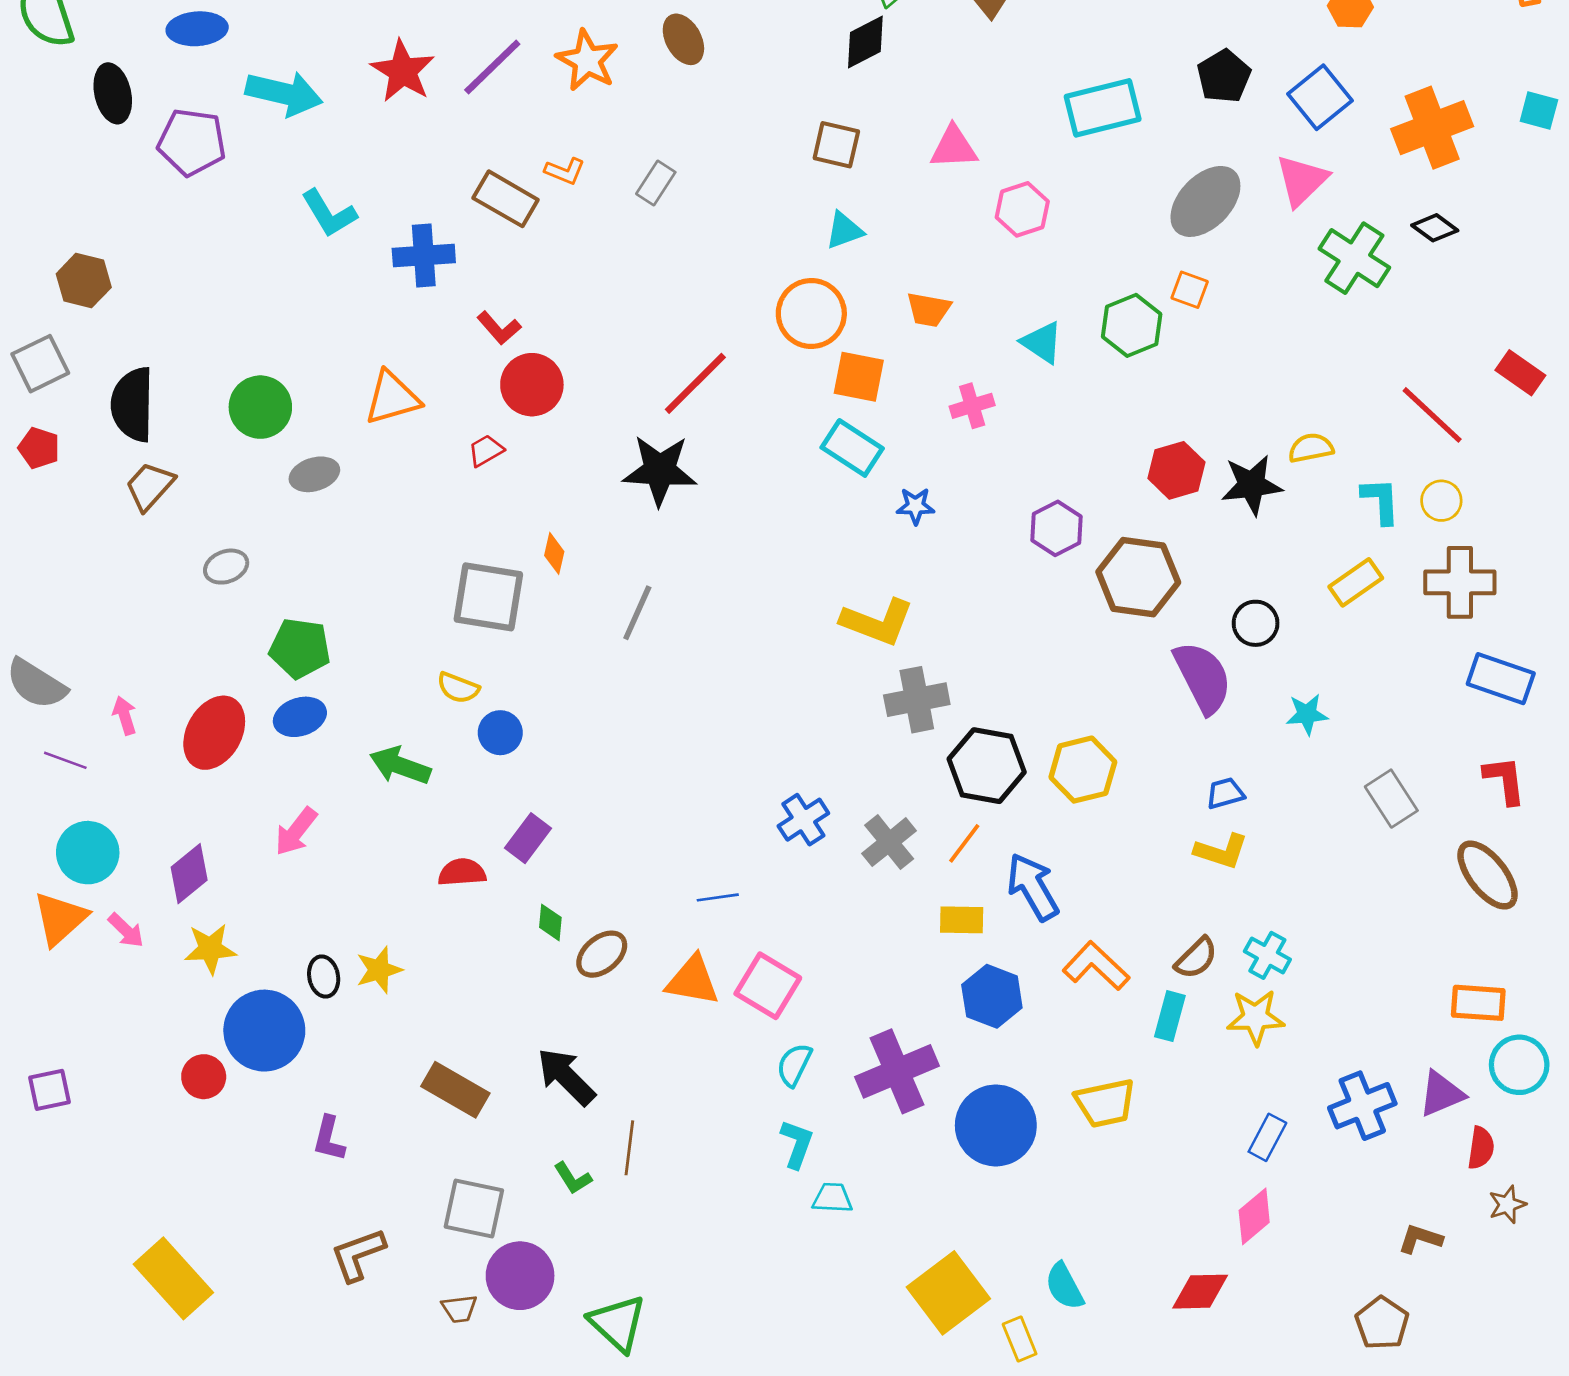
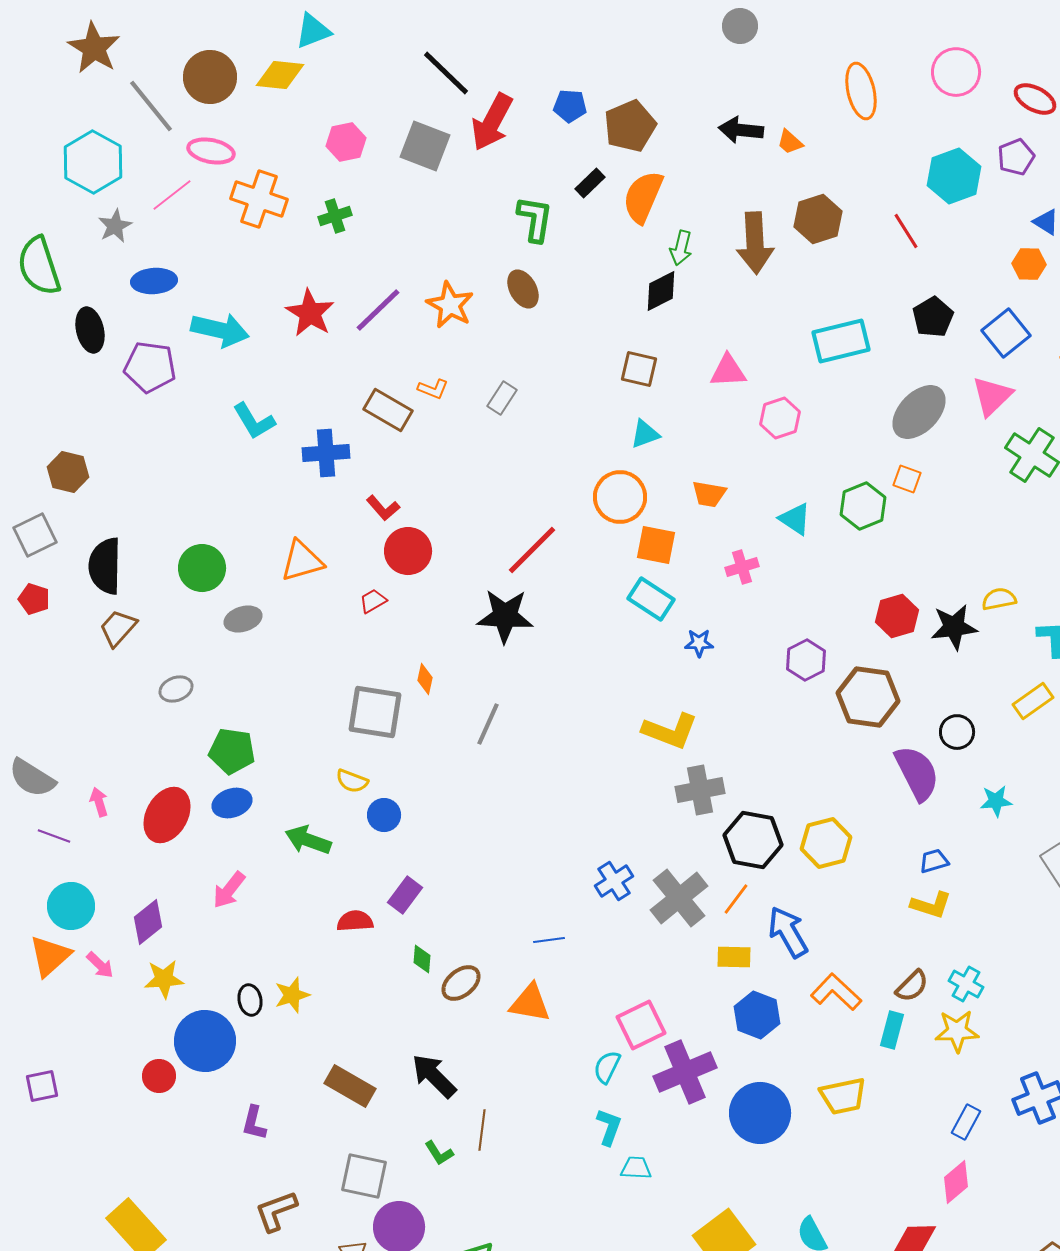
gray cross: (889, 842) -> (679, 898), size x1.4
pink square: (768, 986) -> (641, 1025), moved, turned 33

